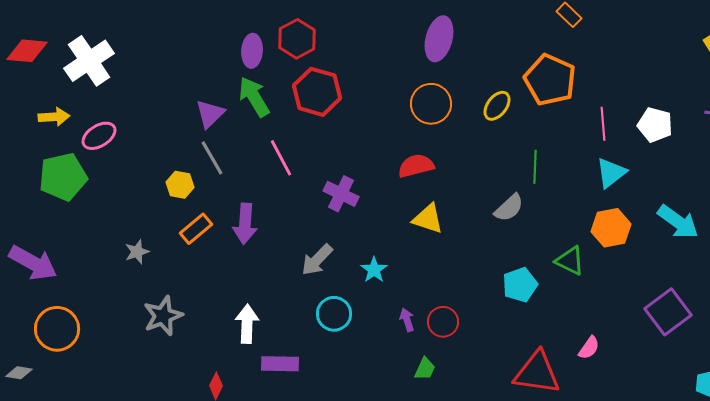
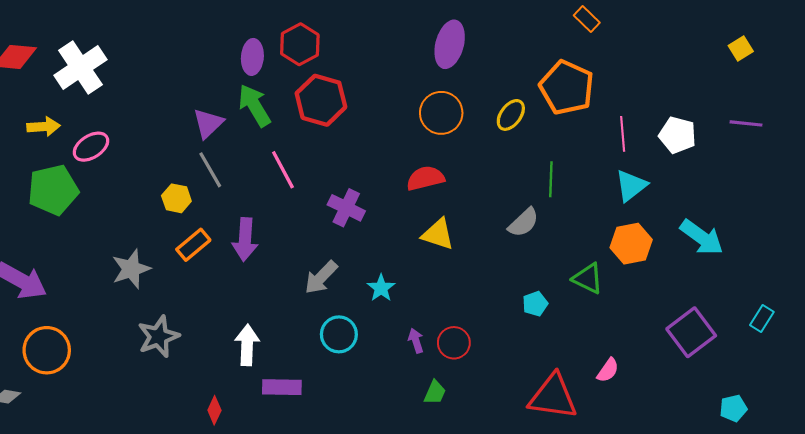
gray star: (137, 252) -> (131, 269), size x1.5
cyan pentagon: (520, 285) -> (535, 304), size x0.7

